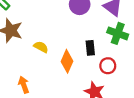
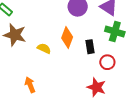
orange diamond: (67, 61) -> (67, 38), moved

